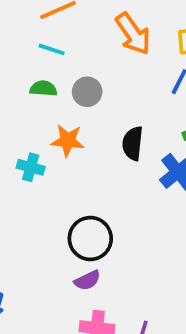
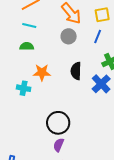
gray circle: (87, 92) -> (69, 36), moved
purple semicircle: (87, 280) -> (59, 145), turned 144

